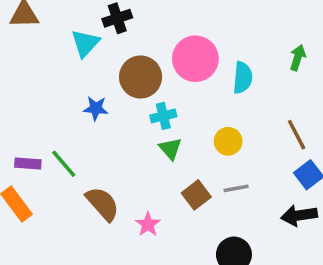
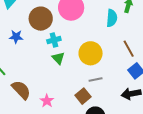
cyan semicircle: (243, 78) -> (112, 18), moved
yellow circle: (228, 141) -> (91, 53), size x1.5
brown square: (196, 195) -> (83, 96), moved

